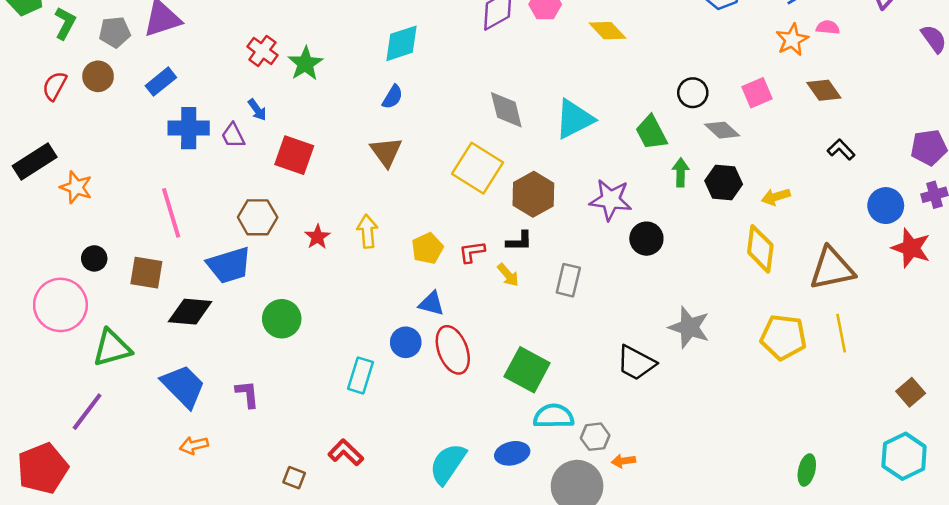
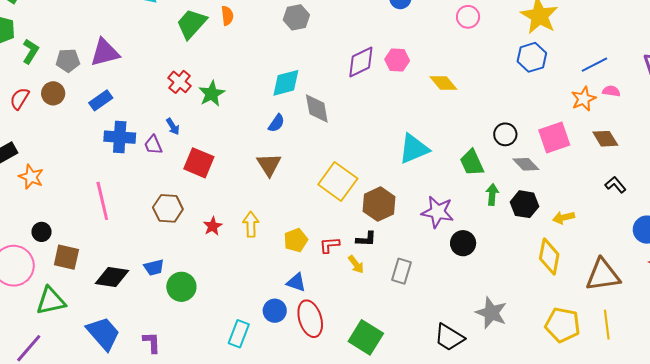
pink square: (757, 93) -> (554, 137), size x1.4
gray diamond: (506, 110) -> (317, 108), moved
blue trapezoid: (229, 265) -> (154, 267), moved, size x0.6
brown square: (146, 273) -> (66, 257), moved

